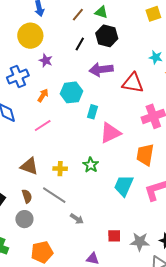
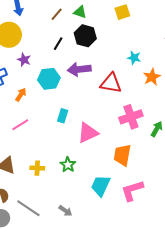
yellow square: (153, 14) -> (122, 12), moved
cyan hexagon: (71, 92) -> (49, 79), moved
cyan rectangle: (92, 112) -> (63, 116), moved
gray line: (54, 195) -> (28, 208), moved
gray arrow: (77, 219) -> (65, 211), moved

